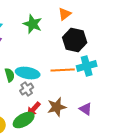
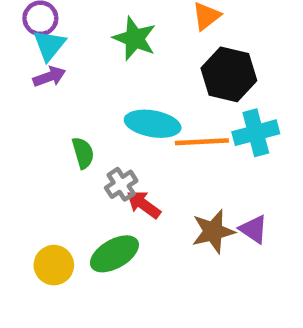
cyan ellipse: (28, 73) -> (153, 124), moved
brown star: (57, 107) -> (213, 231), moved
red arrow: (34, 109) -> (144, 205), moved, turned 84

